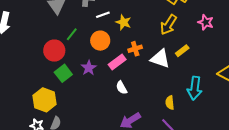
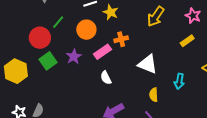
yellow rectangle: (182, 51) -> (187, 41), moved
white triangle: (160, 59) -> (148, 64), moved
cyan arrow: (195, 88) -> (179, 81), size x0.7
yellow hexagon: (45, 100) -> (16, 71), moved

